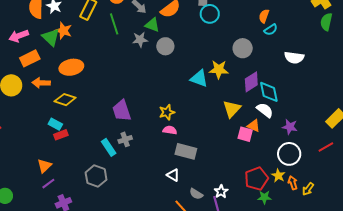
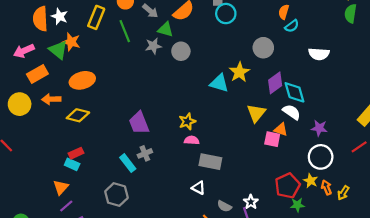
yellow star: (219, 70) -> (239, 72), turned -30
cyan rectangle: (55, 124) -> (72, 164), moved

